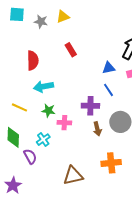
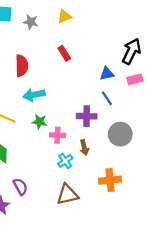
yellow triangle: (63, 17) -> (64, 16), moved
brown arrow: (97, 129) -> (84, 148), moved
cyan cross: (43, 140) -> (65, 161), moved
purple semicircle: (30, 156) -> (20, 187), moved

